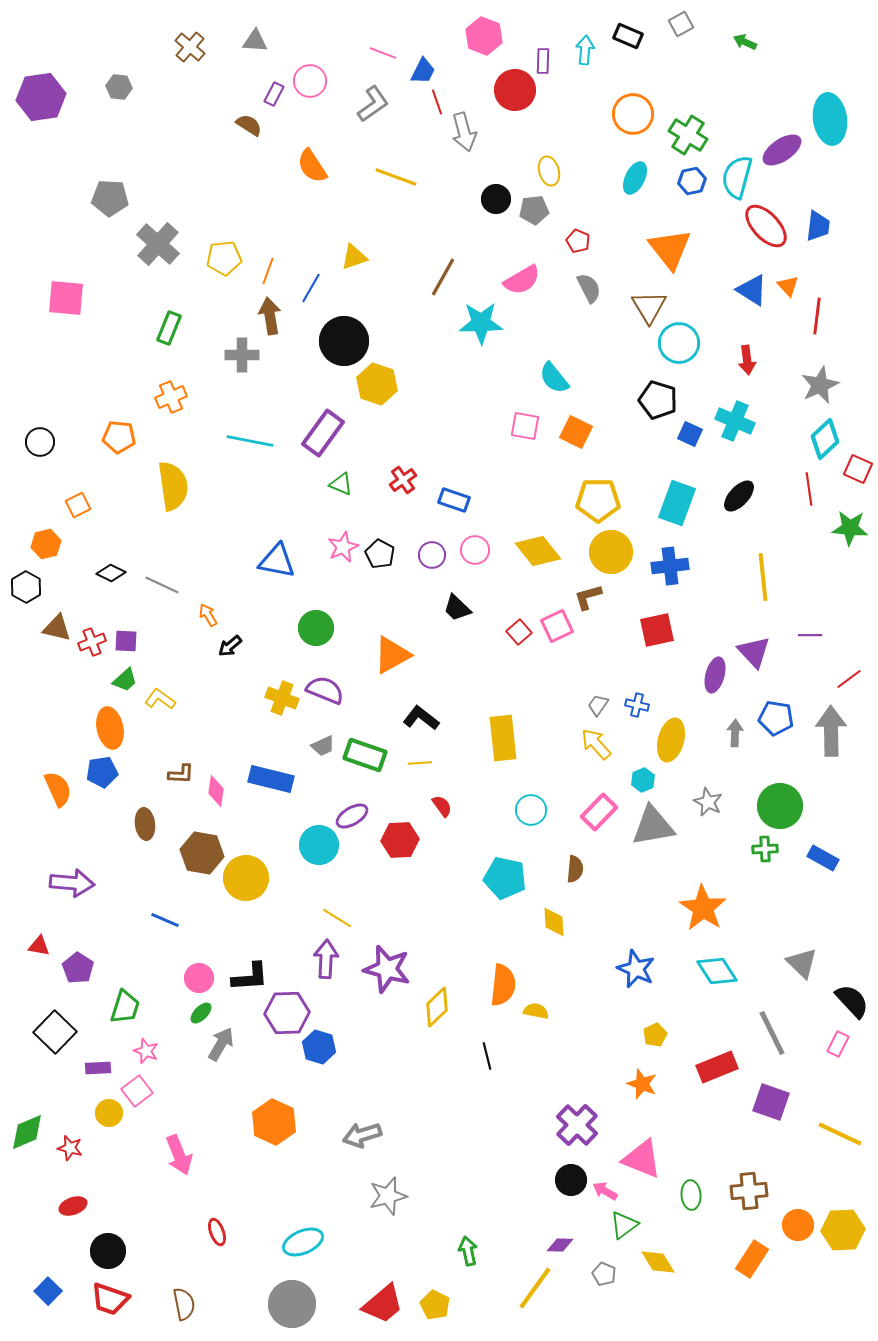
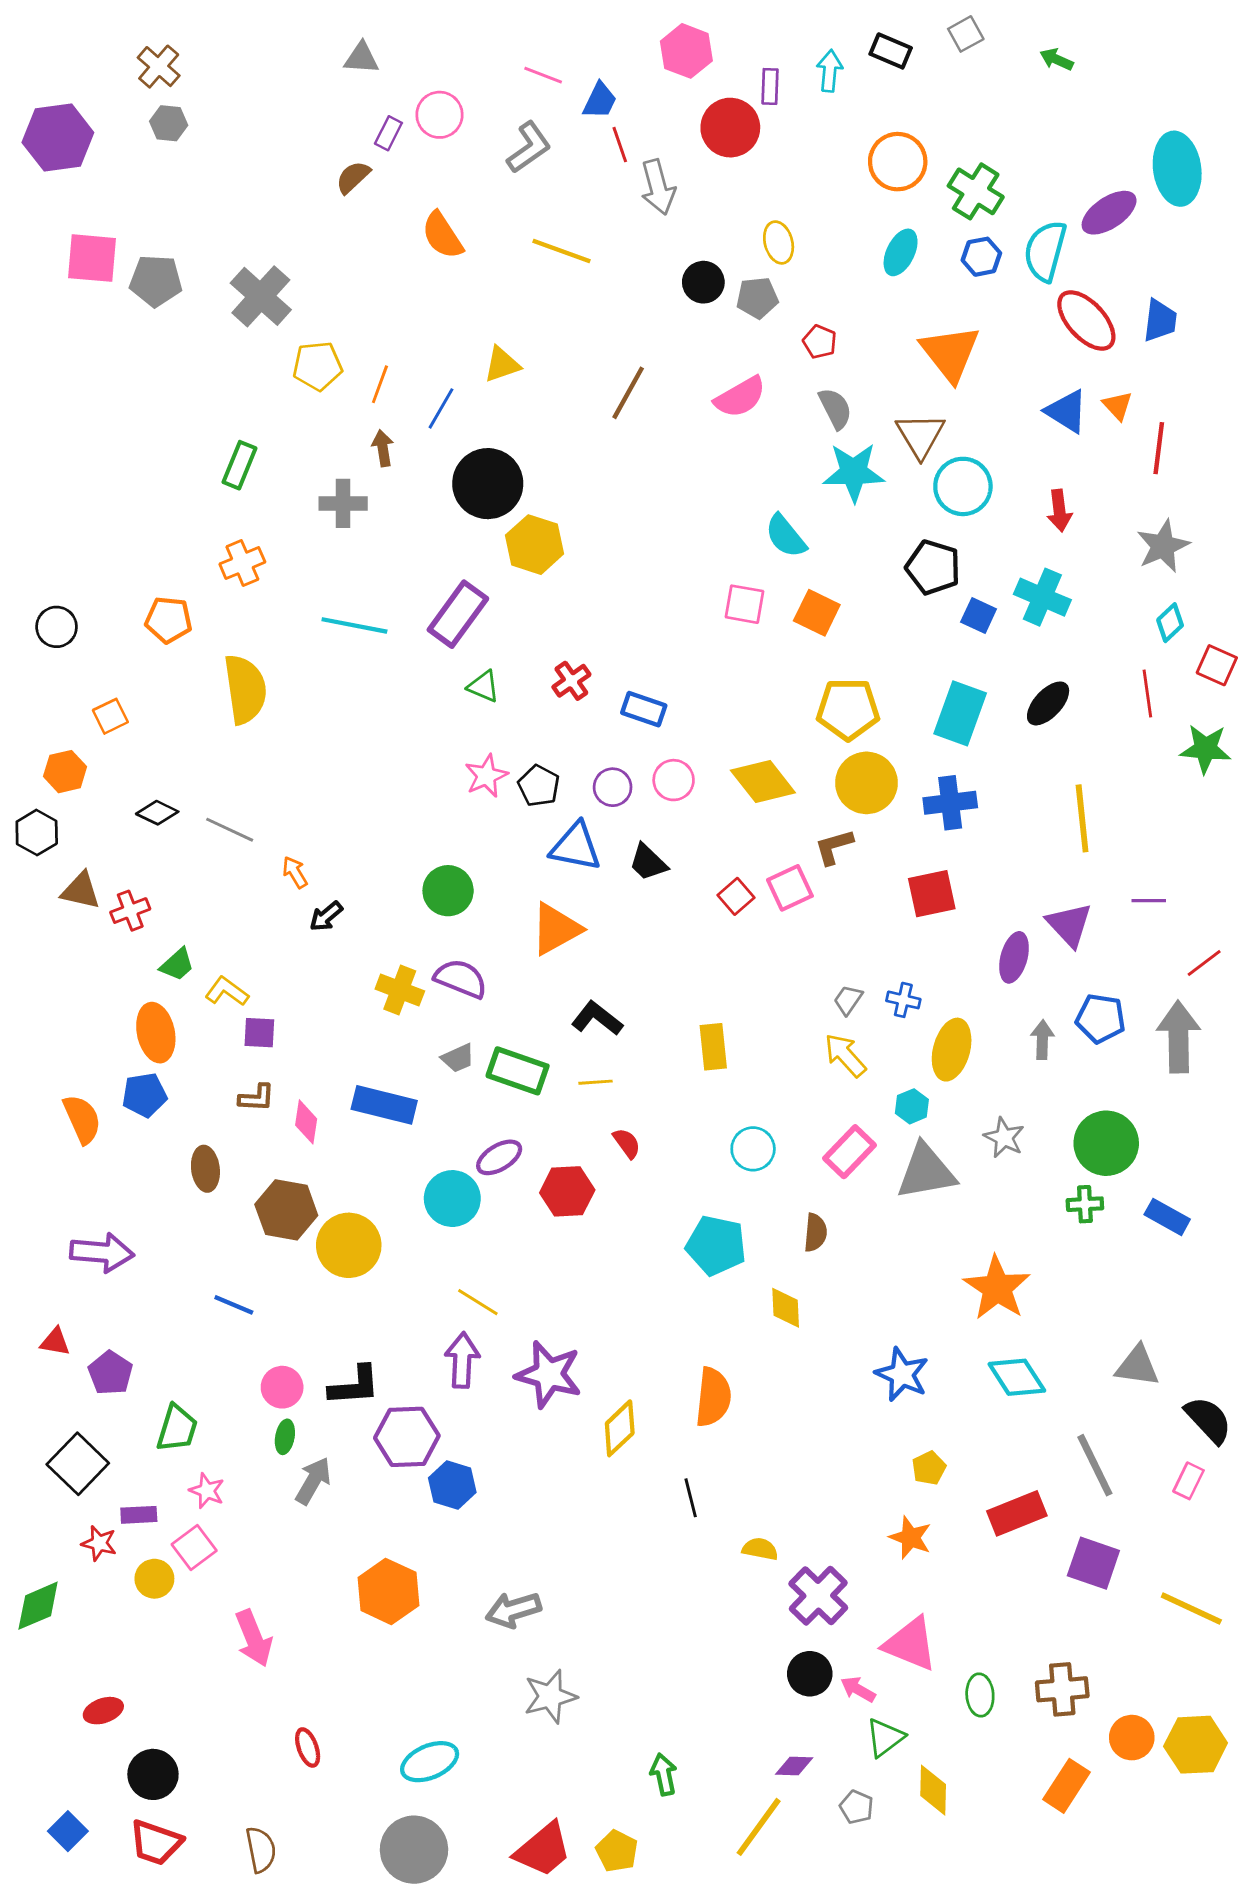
brown cross: (190, 47) -> (159, 67), moved
brown semicircle: (249, 125) -> (353, 177), turned -76
gray cross: (158, 244) -> (261, 296), moved
pink square: (66, 298) -> (92, 258), moved
brown arrow: (270, 316) -> (383, 448), size x0.7
cyan star: (481, 323) -> (854, 472), moved
cyan diamond: (825, 439) -> (1170, 623), size x0.7
blue triangle: (277, 561) -> (576, 847), moved
purple square: (126, 641) -> (259, 1033), moved
yellow rectangle: (503, 738) -> (713, 1047), size x0.7
gray triangle: (802, 963) -> (1137, 1366), turned -36
yellow semicircle: (536, 1011) -> (760, 1549), moved
green ellipse: (201, 1013) -> (285, 1437), turned -35
red star: (70, 1148) -> (99, 1543), moved
yellow diamond: (658, 1262) -> (933, 1790), turned 33

